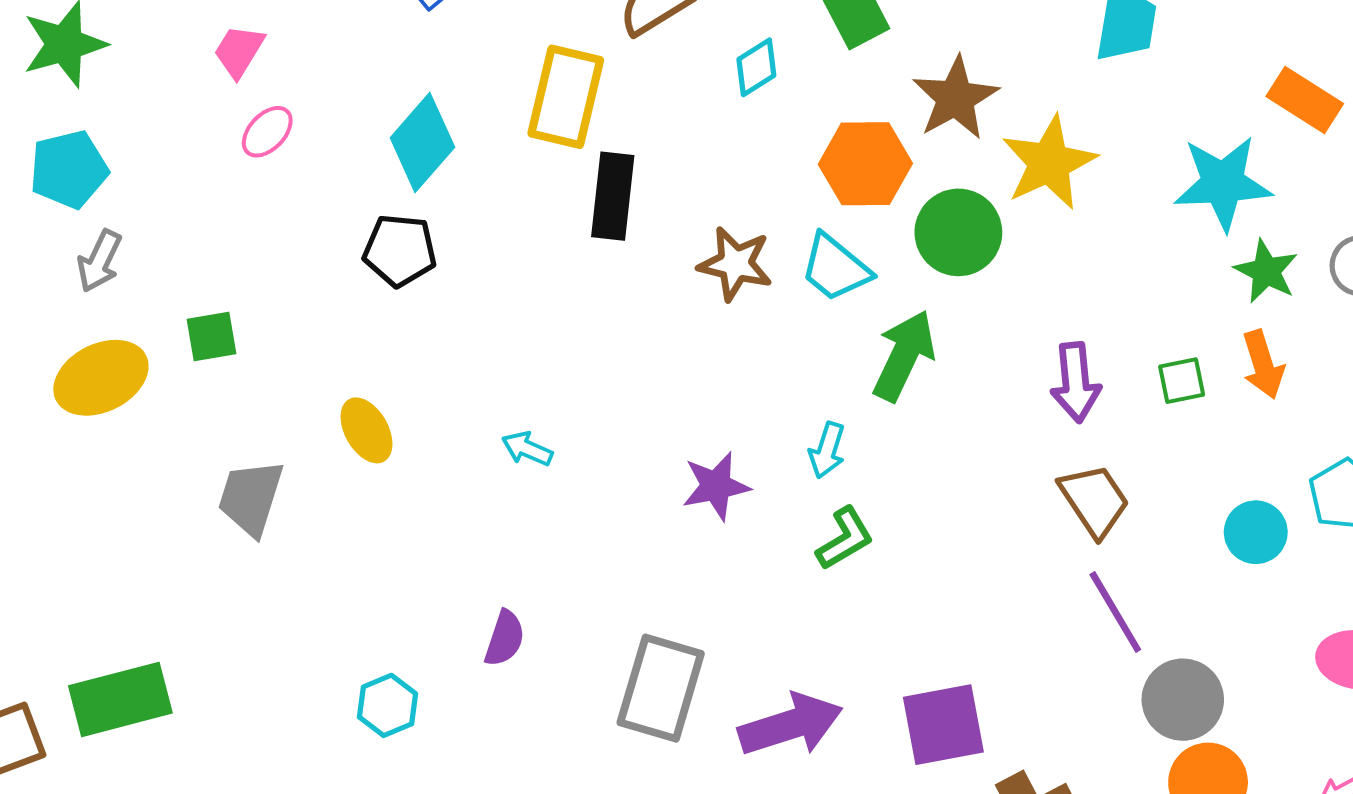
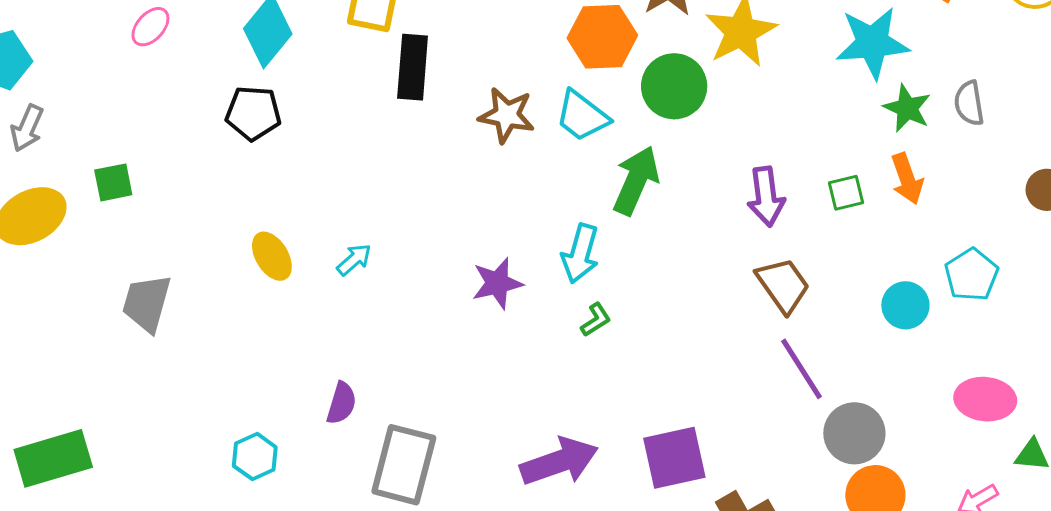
yellow ellipse: (366, 430) -> (272, 256), moved
cyan arrow: (527, 449) -> (354, 260), turned 117
cyan arrow: (827, 450) -> (580, 254), size x1.4
green L-shape: (845, 539) -> (596, 320), size x0.7
gray rectangle: (661, 688) -> (404, 465), moved

